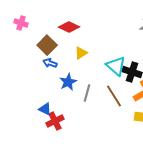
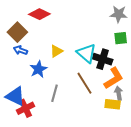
yellow triangle: (81, 53) -> (56, 51), moved
gray line: (87, 93) -> (54, 93), moved
blue triangle: (45, 109) -> (15, 96), size x1.5

